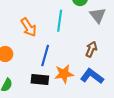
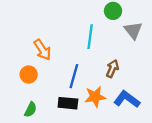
orange arrow: (29, 27) -> (42, 50), moved
brown arrow: (91, 49) -> (112, 69), moved

